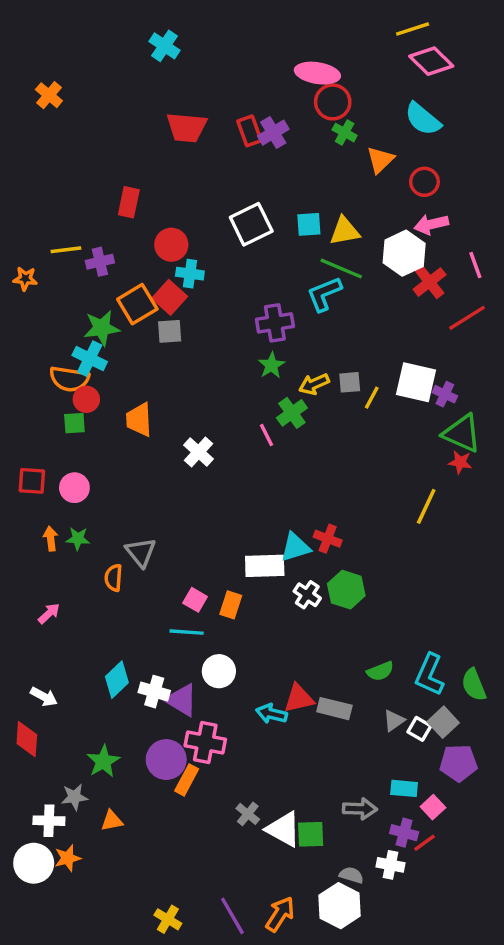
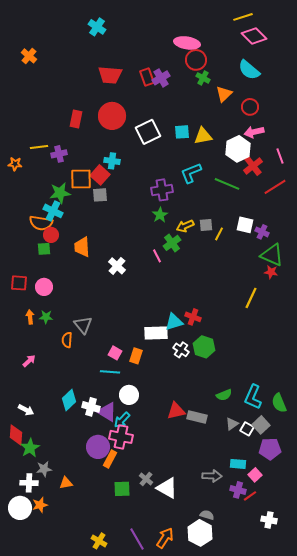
red circle: (171, 245) -> (112, 116), moved, size x1.4
green line: (341, 268) -> (227, 184), moved
orange square: (137, 304) -> (81, 179), turned 30
white square: (416, 382) -> (245, 225), size x0.7
cyan arrow: (272, 714) -> (122, 420), moved, turned -60
green star: (103, 761) -> (30, 448), moved
green square: (311, 834) -> (122, 489), moved
white cross: (390, 865) -> (269, 520), moved

